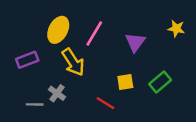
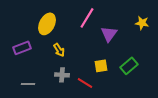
pink line: (94, 34) -> (87, 18), moved
yellow arrow: (73, 62) -> (59, 50), size x0.6
gray cross: (57, 93) -> (62, 75), moved, turned -32

